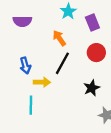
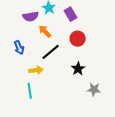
purple semicircle: (22, 21) -> (31, 16), moved
black line: (62, 63) -> (51, 52), turned 30
blue arrow: (25, 66) -> (19, 48), moved

